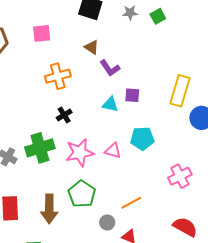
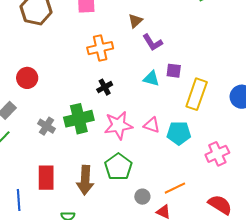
brown triangle: (92, 47) -> (135, 21), turned 42
yellow rectangle: (180, 91) -> (197, 94), moved
cyan pentagon: (142, 138) -> (179, 133), moved
orange line: (131, 203) -> (175, 188), moved

